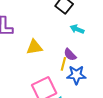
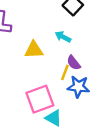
cyan arrow: (77, 29) -> (63, 37), moved

